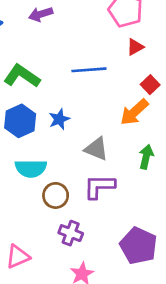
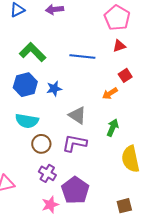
orange arrow: (134, 112) -> (110, 93), size x0.7
purple pentagon: (138, 246) -> (75, 190), moved

